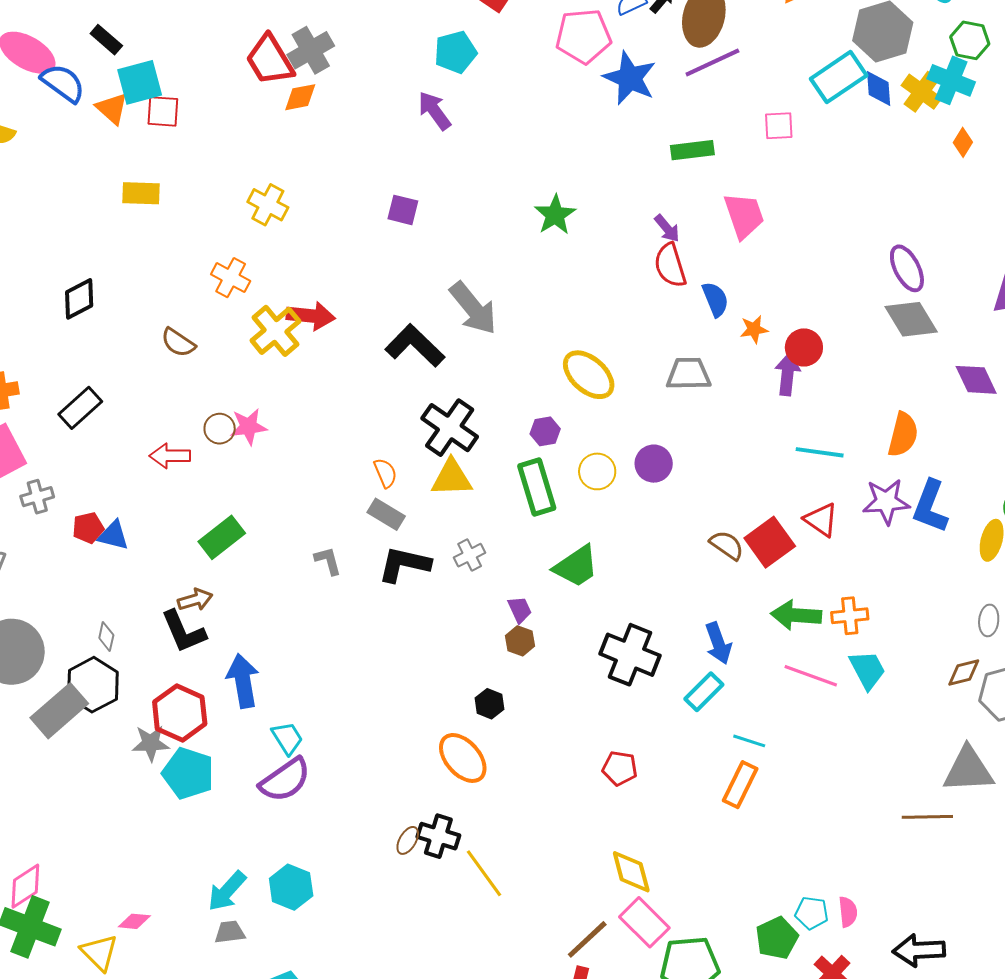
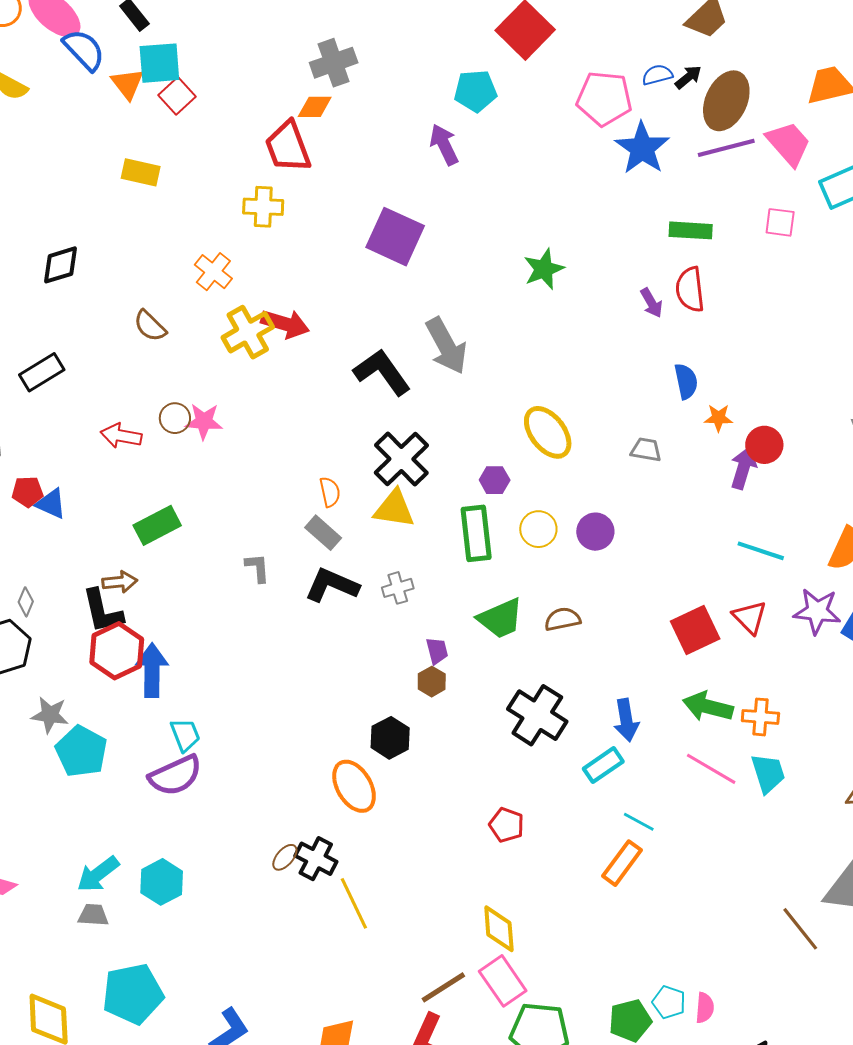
red trapezoid: (270, 60) -> (288, 147), moved
red square: (163, 111) -> (177, 96), turned 33
yellow cross: (268, 205) -> (263, 207), turned -36
purple square: (403, 210) -> (395, 237), size x1.8
pink trapezoid: (744, 216) -> (788, 144), moved, turned -33
red semicircle: (670, 265) -> (690, 289), moved
gray trapezoid: (688, 374) -> (646, 450), size x0.7
brown semicircle: (727, 545) -> (563, 619), moved, turned -57
black hexagon: (489, 704) -> (390, 738), size x1.4
red hexagon: (180, 713) -> (117, 651), moved
brown line: (927, 817) -> (800, 929), turned 42

